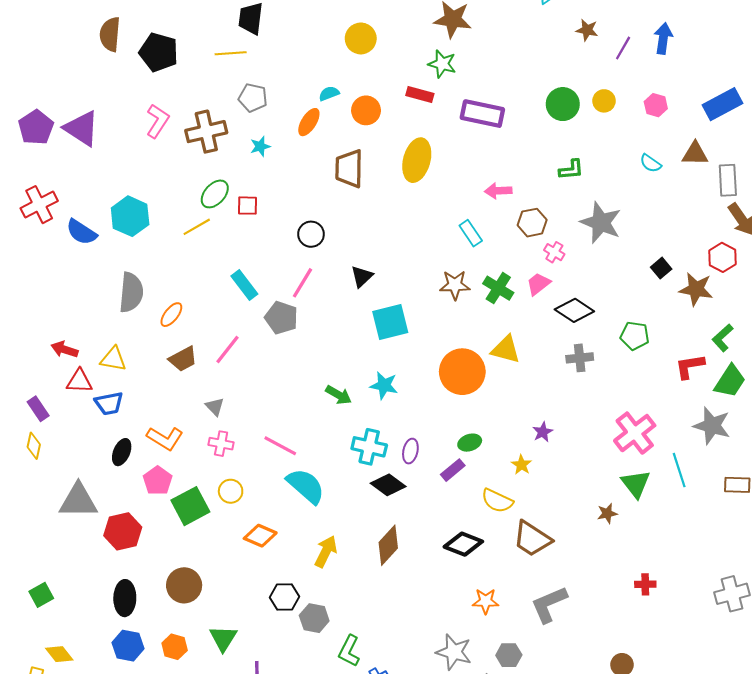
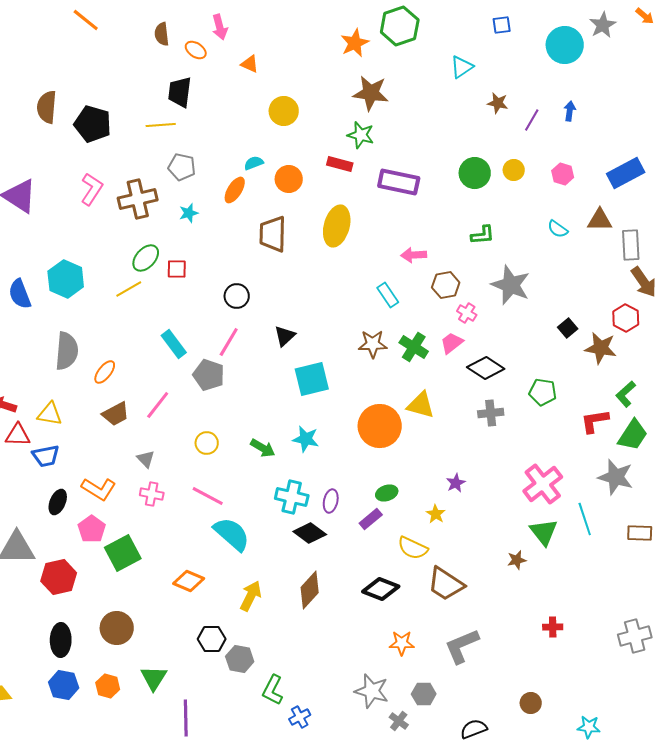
blue arrow: (663, 38) -> (570, 111), size x0.7
blue semicircle: (81, 232) -> (20, 294), turned 36
yellow circle: (231, 491) -> (207, 443), moved

